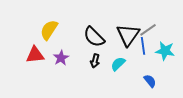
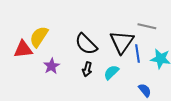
gray line: (148, 30) -> (147, 26), moved, turned 48
red triangle: (35, 55) -> (23, 49), moved

